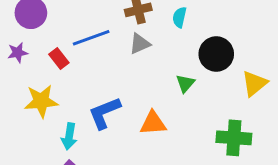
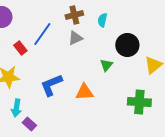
blue line: (91, 38) -> (42, 34), turned -35
cyan arrow: (69, 136) -> (16, 108), moved

